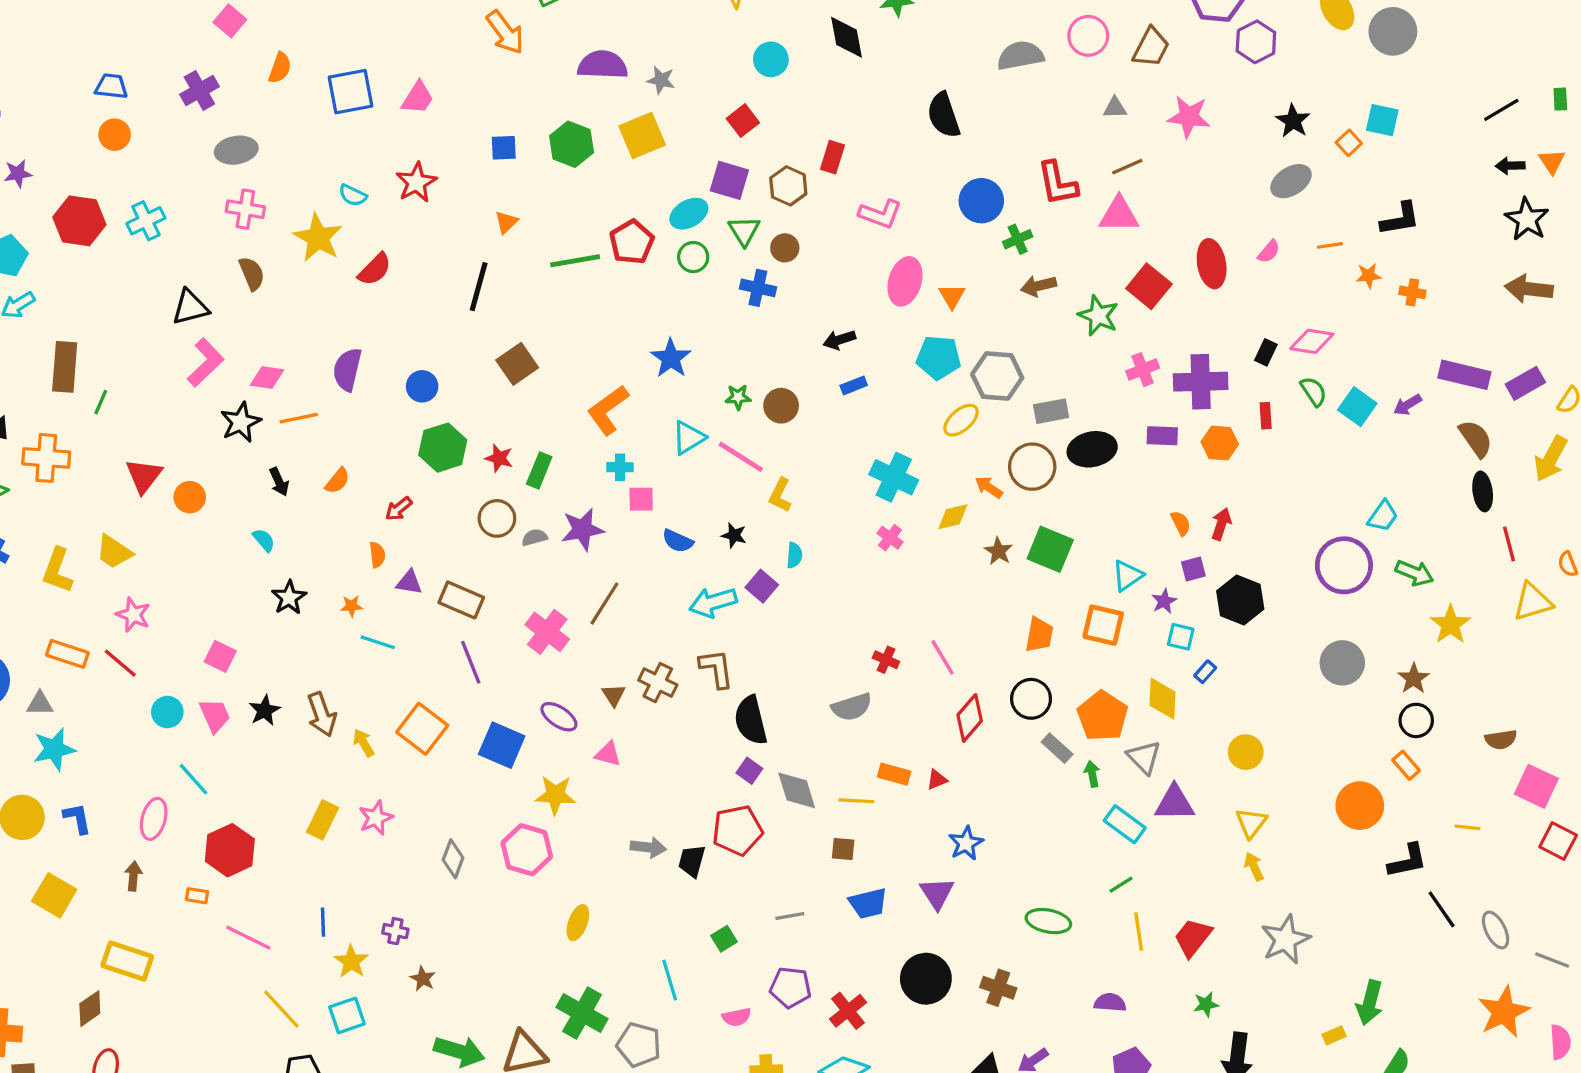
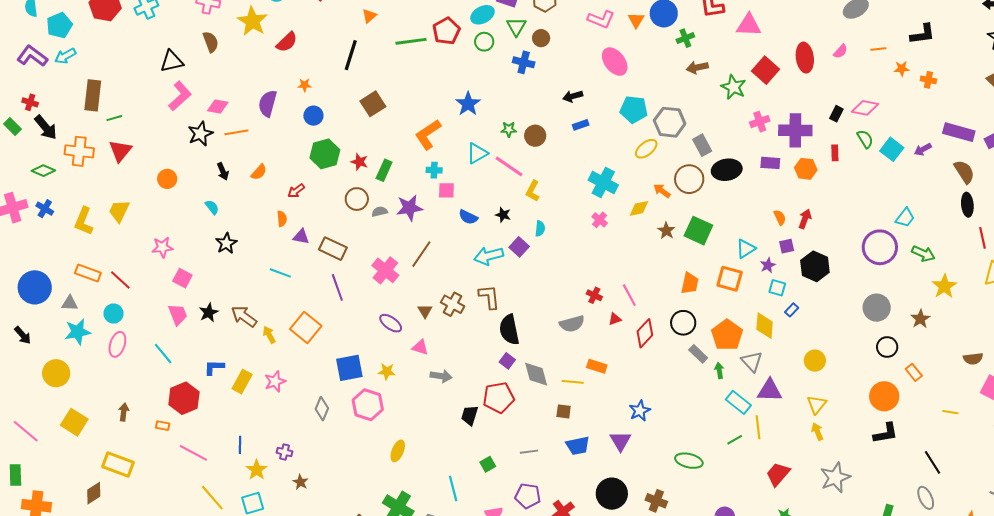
pink ellipse: (905, 281) -> (615, 62), turned -56
orange triangle: (952, 296) -> (636, 20), moved
green line: (101, 402) -> (114, 118), turned 49
gray rectangle: (1051, 411) -> (702, 145), turned 70
red triangle: (144, 476) -> (120, 151), moved
yellow trapezoid: (114, 552) -> (119, 211), turned 80
orange star: (352, 606) -> (305, 85), moved
pink star: (133, 615) -> (162, 247), moved, turned -30
cyan circle: (167, 712) -> (114, 314), moved
brown arrow: (322, 714) -> (244, 316), turned 144
black circle: (1416, 720) -> (887, 347), moved
blue square: (502, 745) -> (349, 368), moved, turned -36
red triangle: (937, 780) -> (615, 319), moved
yellow star: (555, 795) -> (387, 371), size x0.7
blue L-shape: (77, 818) -> (214, 367), moved, turned -80
pink ellipse: (154, 819) -> (117, 344), moved
gray arrow: (648, 847) -> (441, 376), moved
black L-shape: (1408, 861) -> (886, 433), moved
gray ellipse: (1496, 930) -> (926, 498), moved
yellow line: (1139, 932) -> (758, 427), moved

